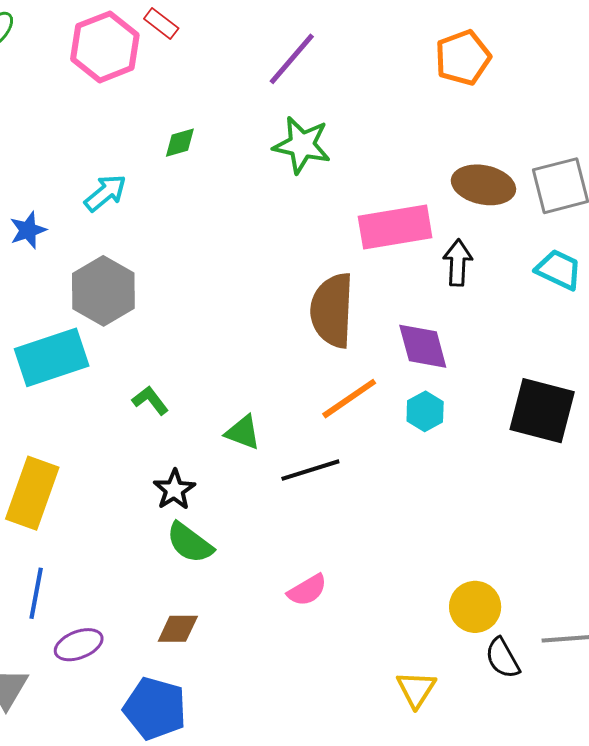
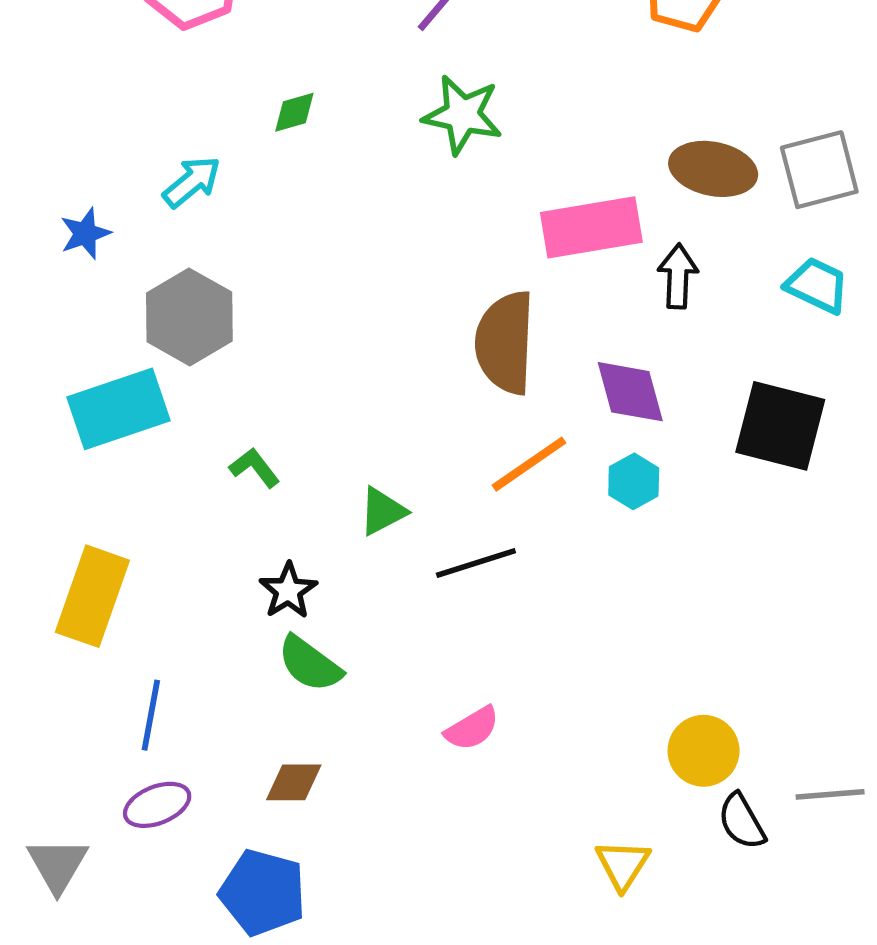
black square: (542, 411) -> (780, 426), moved
green triangle: (243, 432) -> (383, 511), turned -48
blue line: (36, 593) -> (151, 715), moved

